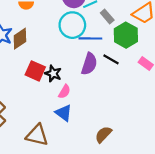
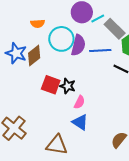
gray rectangle: (107, 16) -> (115, 29), size x1.5
cyan circle: (72, 25) -> (61, 39), moved
purple semicircle: (89, 64) -> (78, 45), moved

